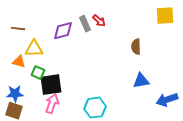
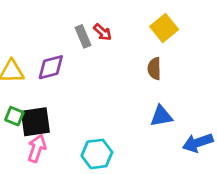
yellow square: (165, 16) -> (164, 28), moved, turned -36
purple diamond: (63, 31) -> (51, 67), moved
green square: (38, 73) -> (14, 116), moved

